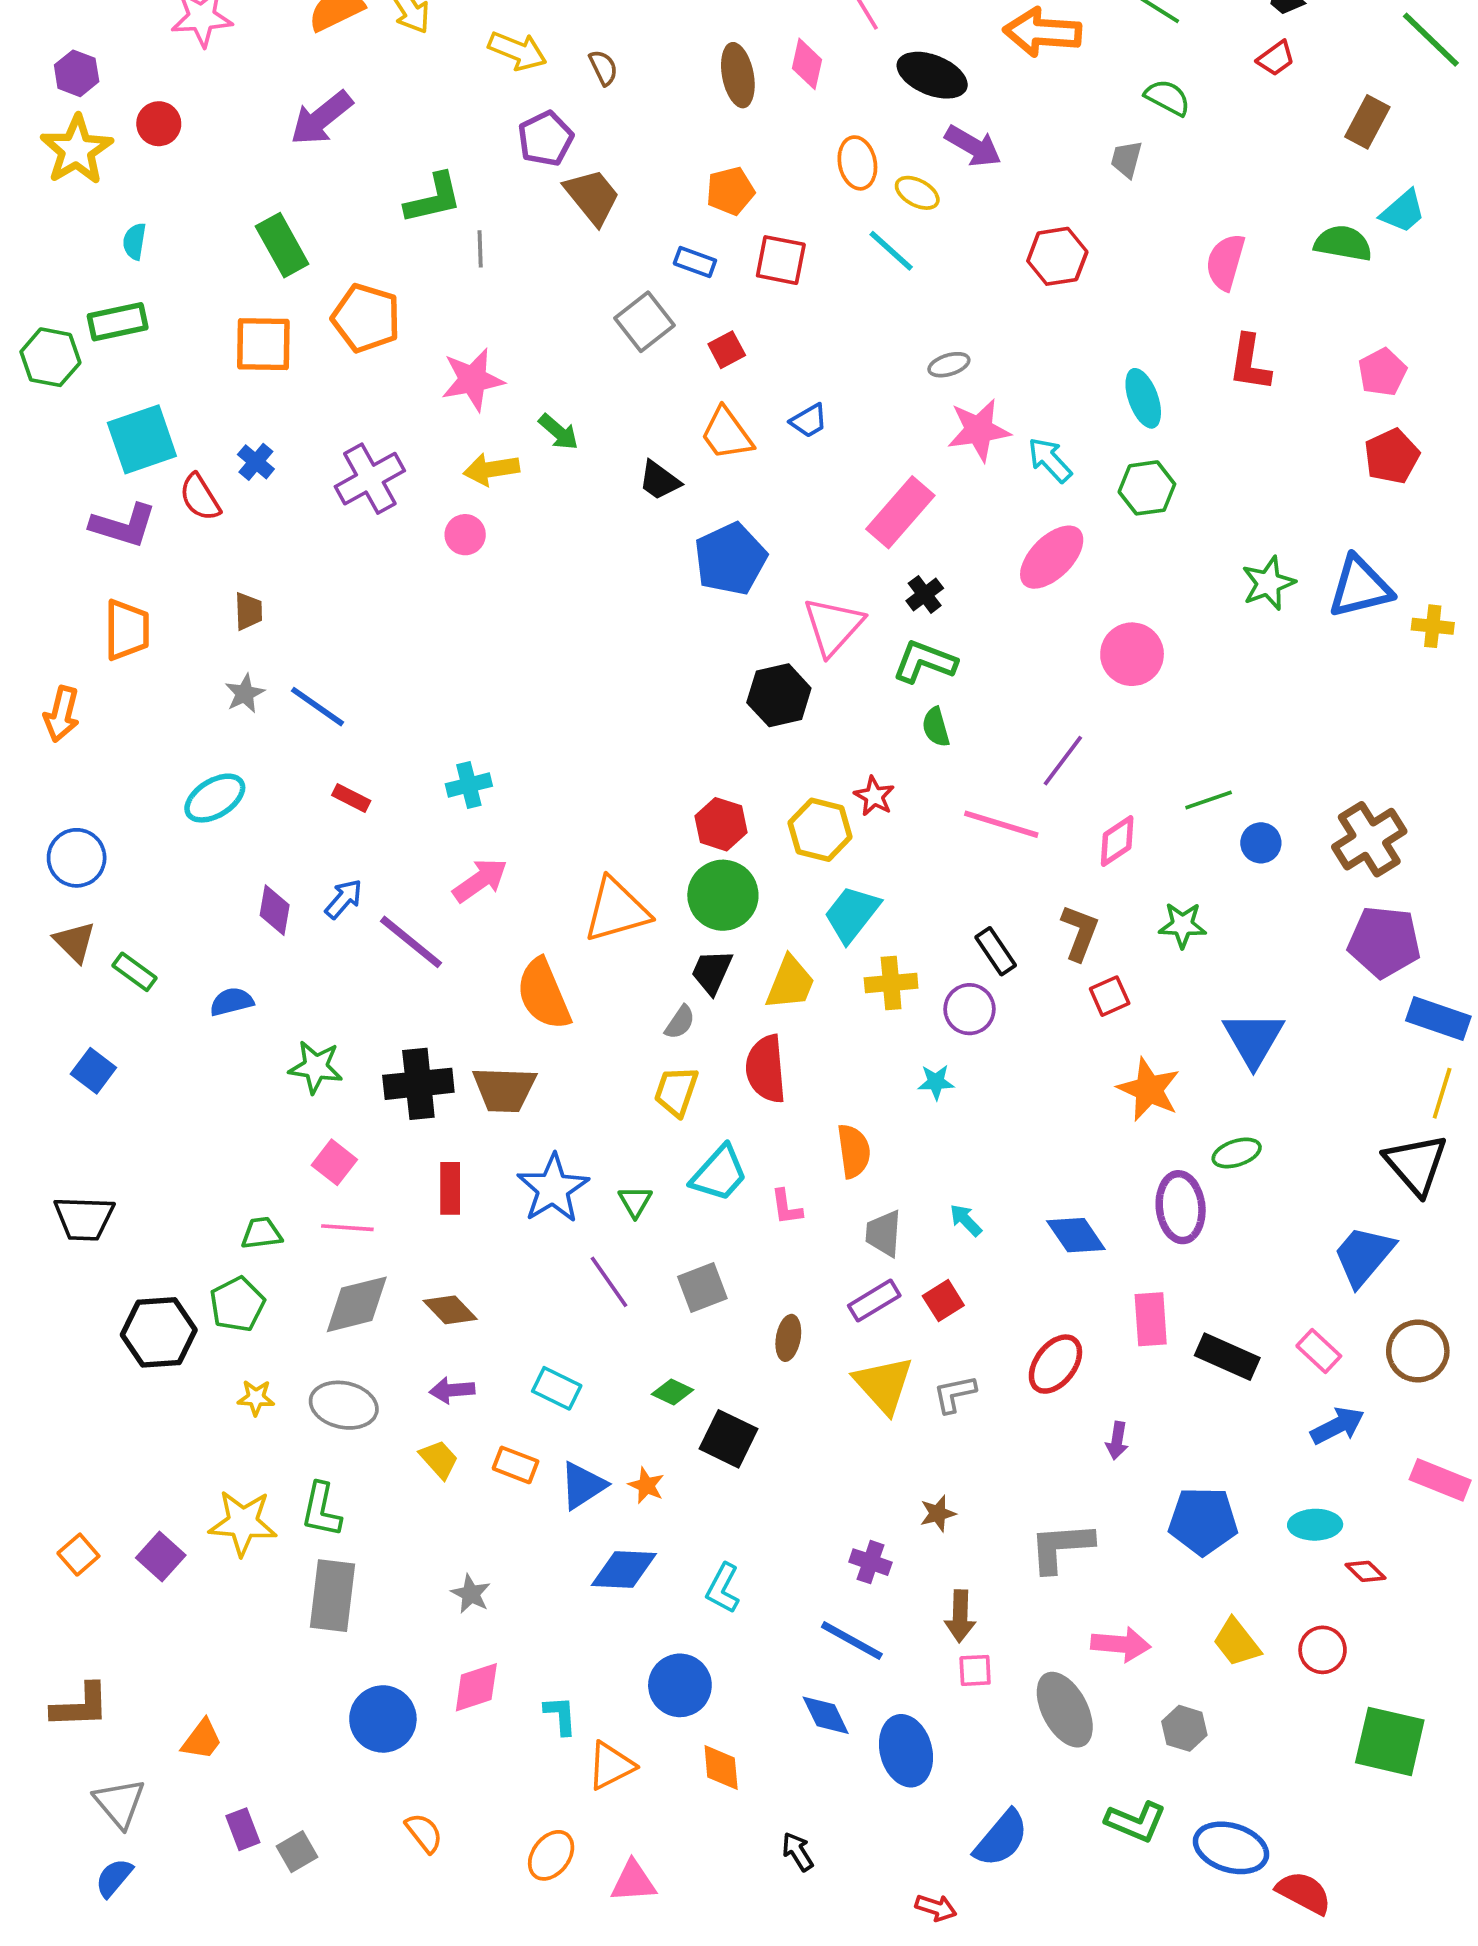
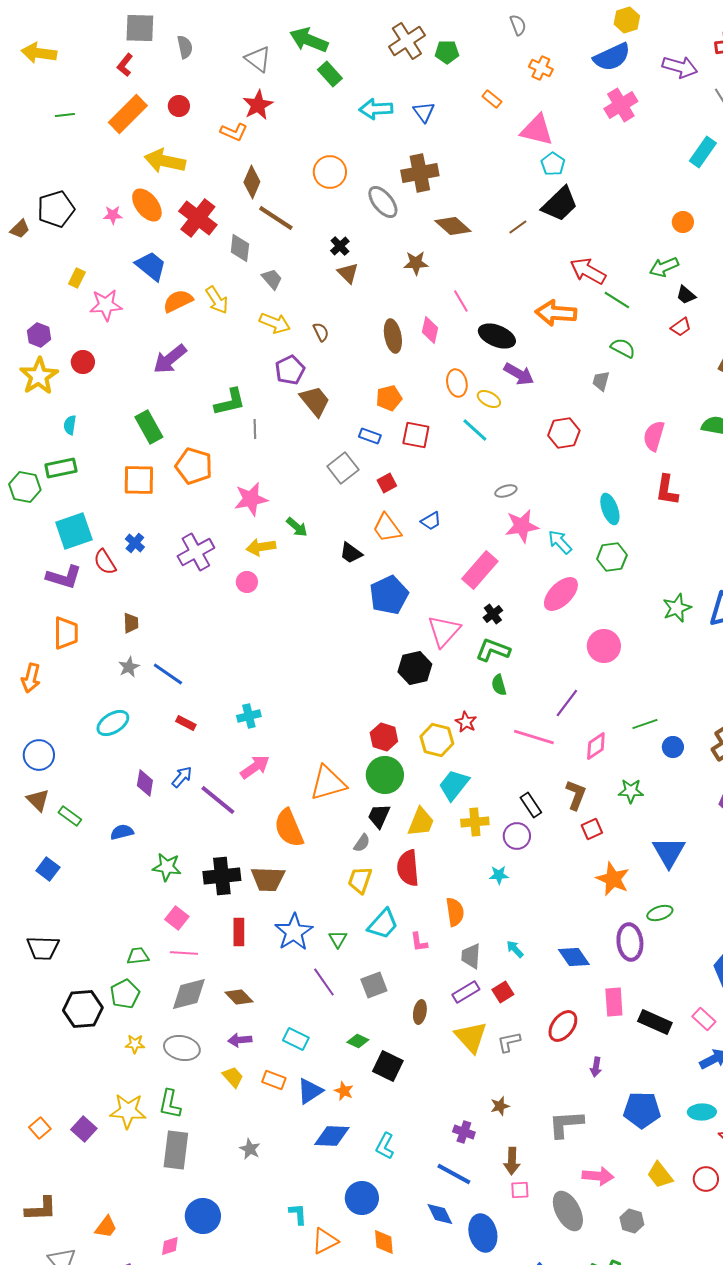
pink diamond: (476, 1687) -> (170, 1246), moved, size x0.7

